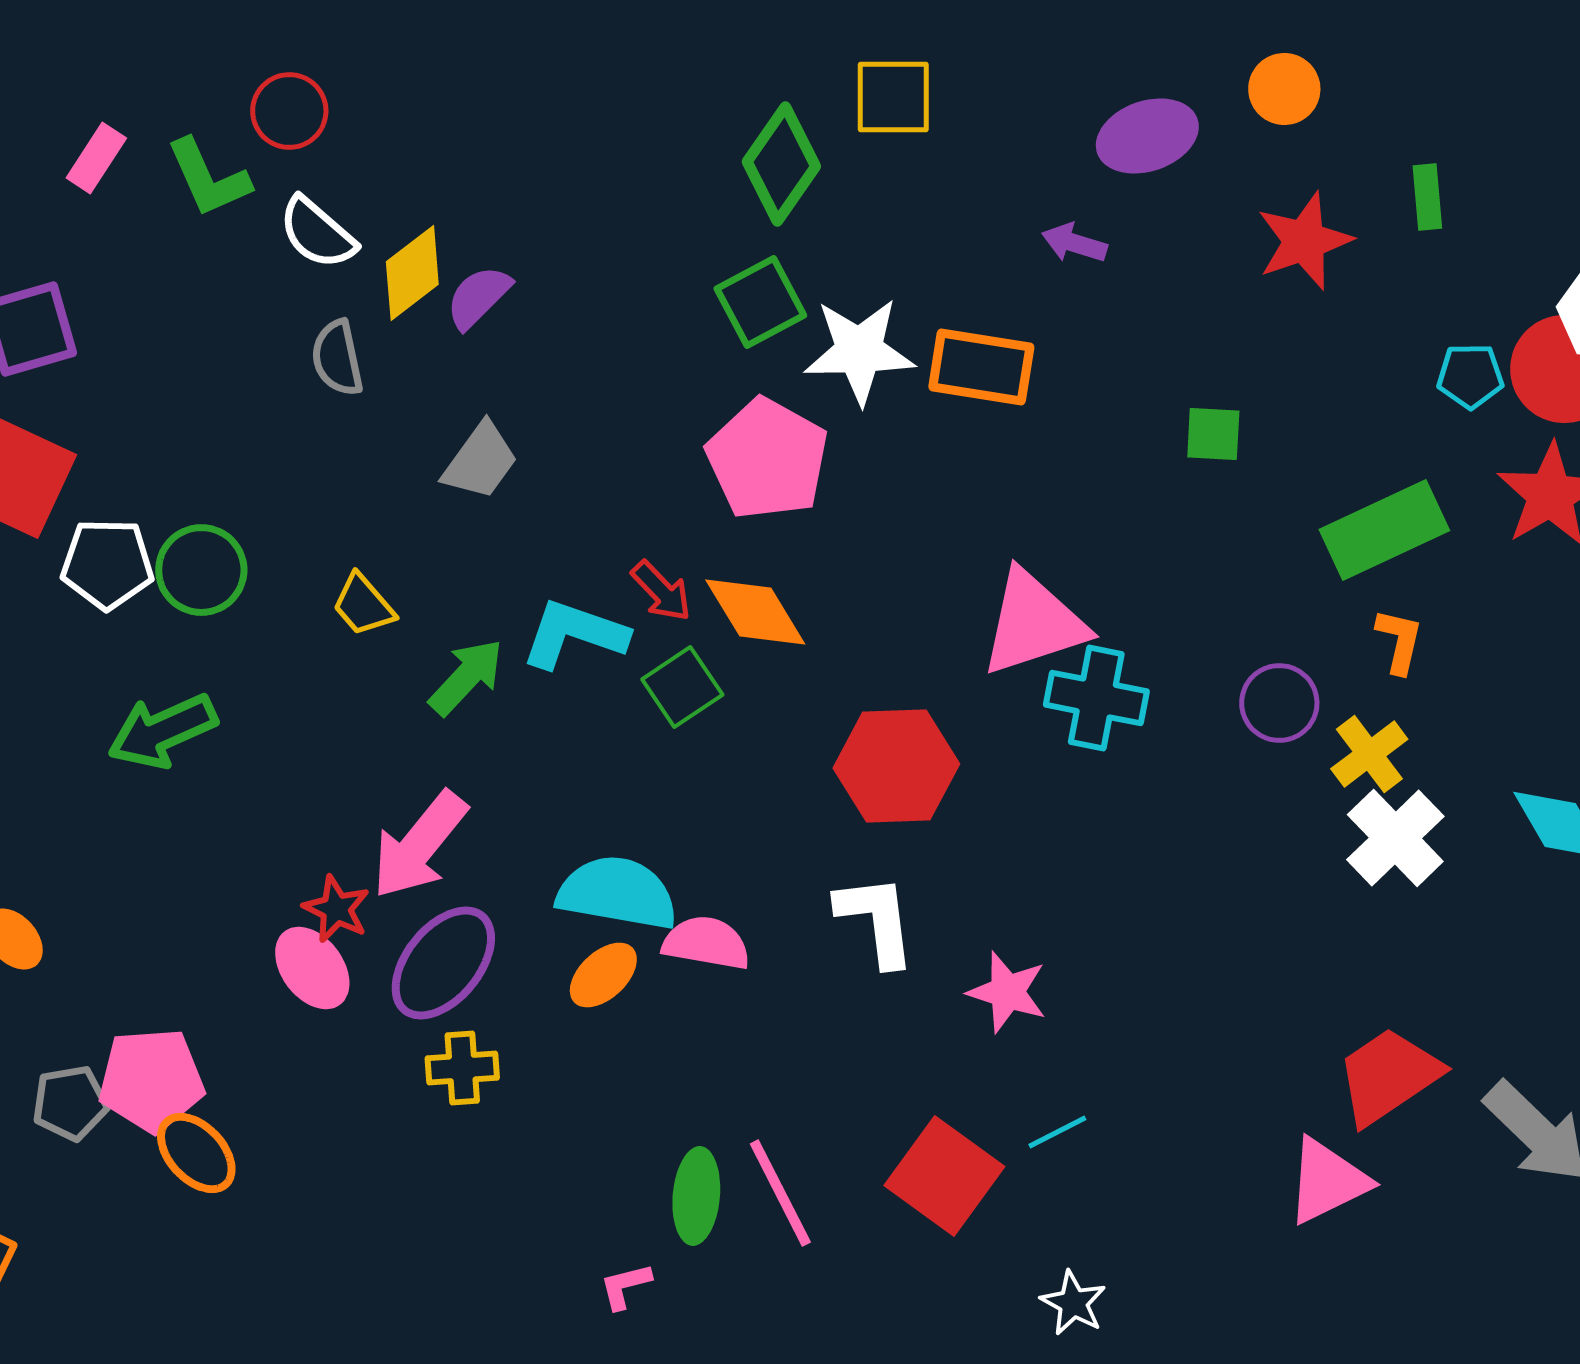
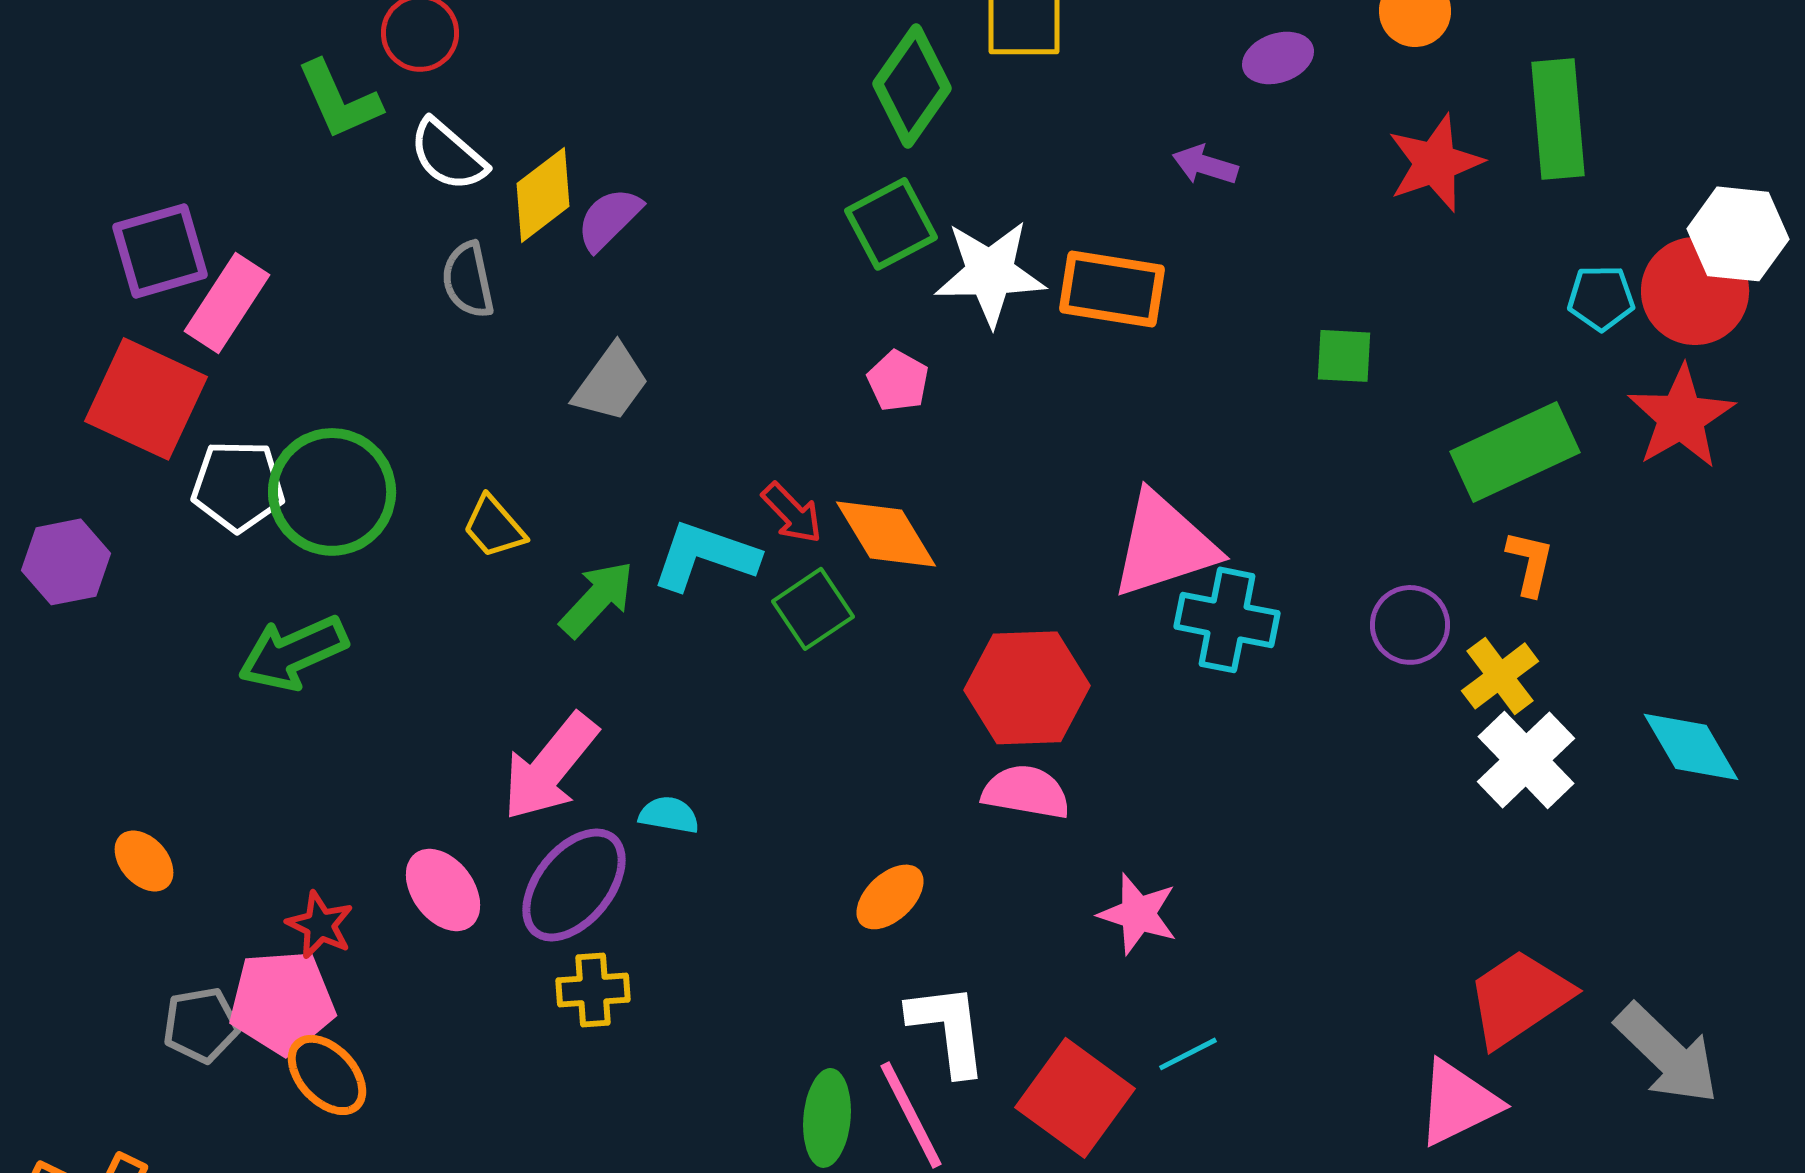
purple ellipse: (1147, 136) -> (1278, 58), size x0.7
pink rectangle: (96, 158) -> (227, 303), moved, size x1.4
green rectangle: (1427, 197) -> (1558, 119), size x1.8
pink pentagon: (767, 459) -> (898, 381), size x0.5
green circle: (201, 570) -> (332, 492), size x1.4
cyan semicircle: (617, 893) -> (669, 815), moved, size x0.5
red star: (336, 909) -> (320, 925), moved
white L-shape: (876, 920) -> (948, 1029), moved
pink semicircle: (706, 943) -> (1026, 792), moved
orange ellipse: (603, 975) -> (890, 897), moved

